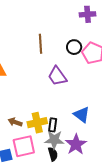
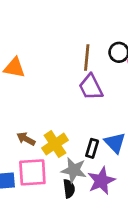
brown line: (41, 44) -> (87, 58), moved
yellow cross: (37, 123) -> (55, 144), turned -30
black rectangle: (53, 125) -> (92, 148), moved

